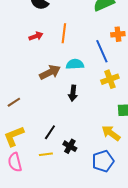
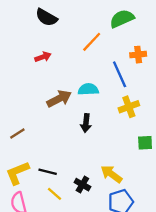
orange line: (64, 33) -> (92, 42), moved, turned 36
black line: (50, 132) -> (48, 172), moved, turned 70
yellow arrow: (111, 133) -> (111, 174), moved
yellow line: (46, 154) -> (55, 194), turned 48

